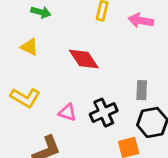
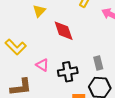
yellow triangle: (29, 47) -> (39, 11), moved, turned 32
gray rectangle: (142, 90) -> (98, 63), turned -32

